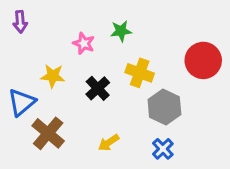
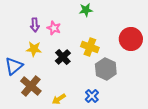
purple arrow: (20, 22) -> (35, 25), moved
green star: (121, 31) -> (86, 10), moved
yellow arrow: (109, 143) -> (59, 99), moved
blue cross: (163, 149) -> (92, 96), moved

